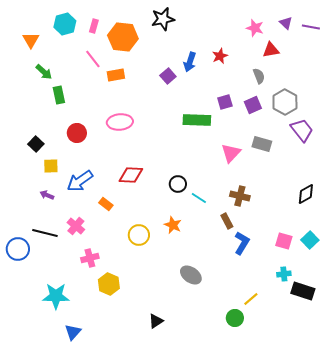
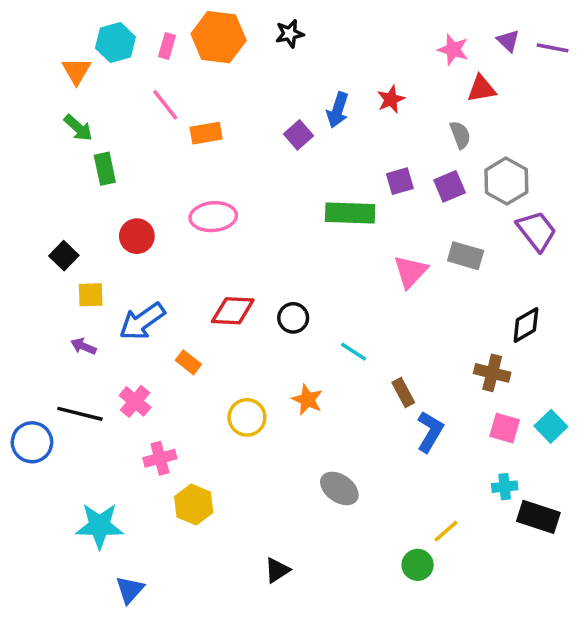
black star: (163, 19) -> (290, 34), size x0.7
orange hexagon: (123, 37) -> (219, 37), moved
orange triangle: (31, 40) -> (76, 71), moved
black circle: (178, 184) -> (293, 318), moved
black diamond: (306, 194) -> (526, 325), moved
brown cross: (240, 196) -> (492, 373), moved

